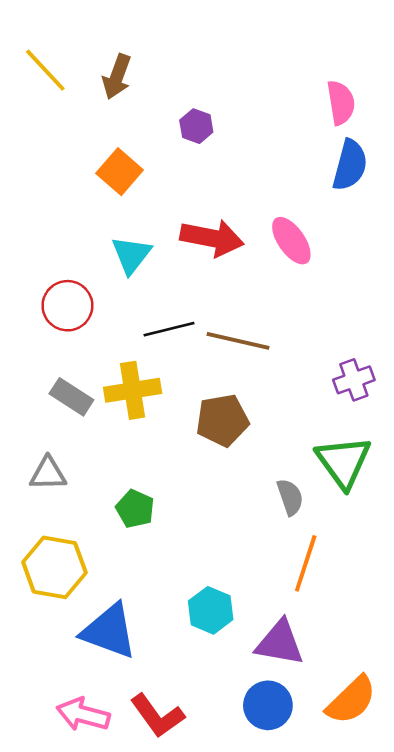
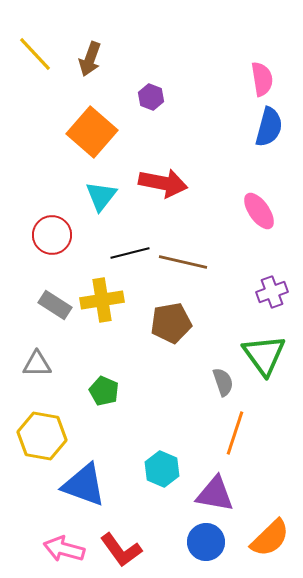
orange square: (120, 172) -> (92, 132), size x1.4
pink ellipse: (291, 241) -> (259, 211), moved

